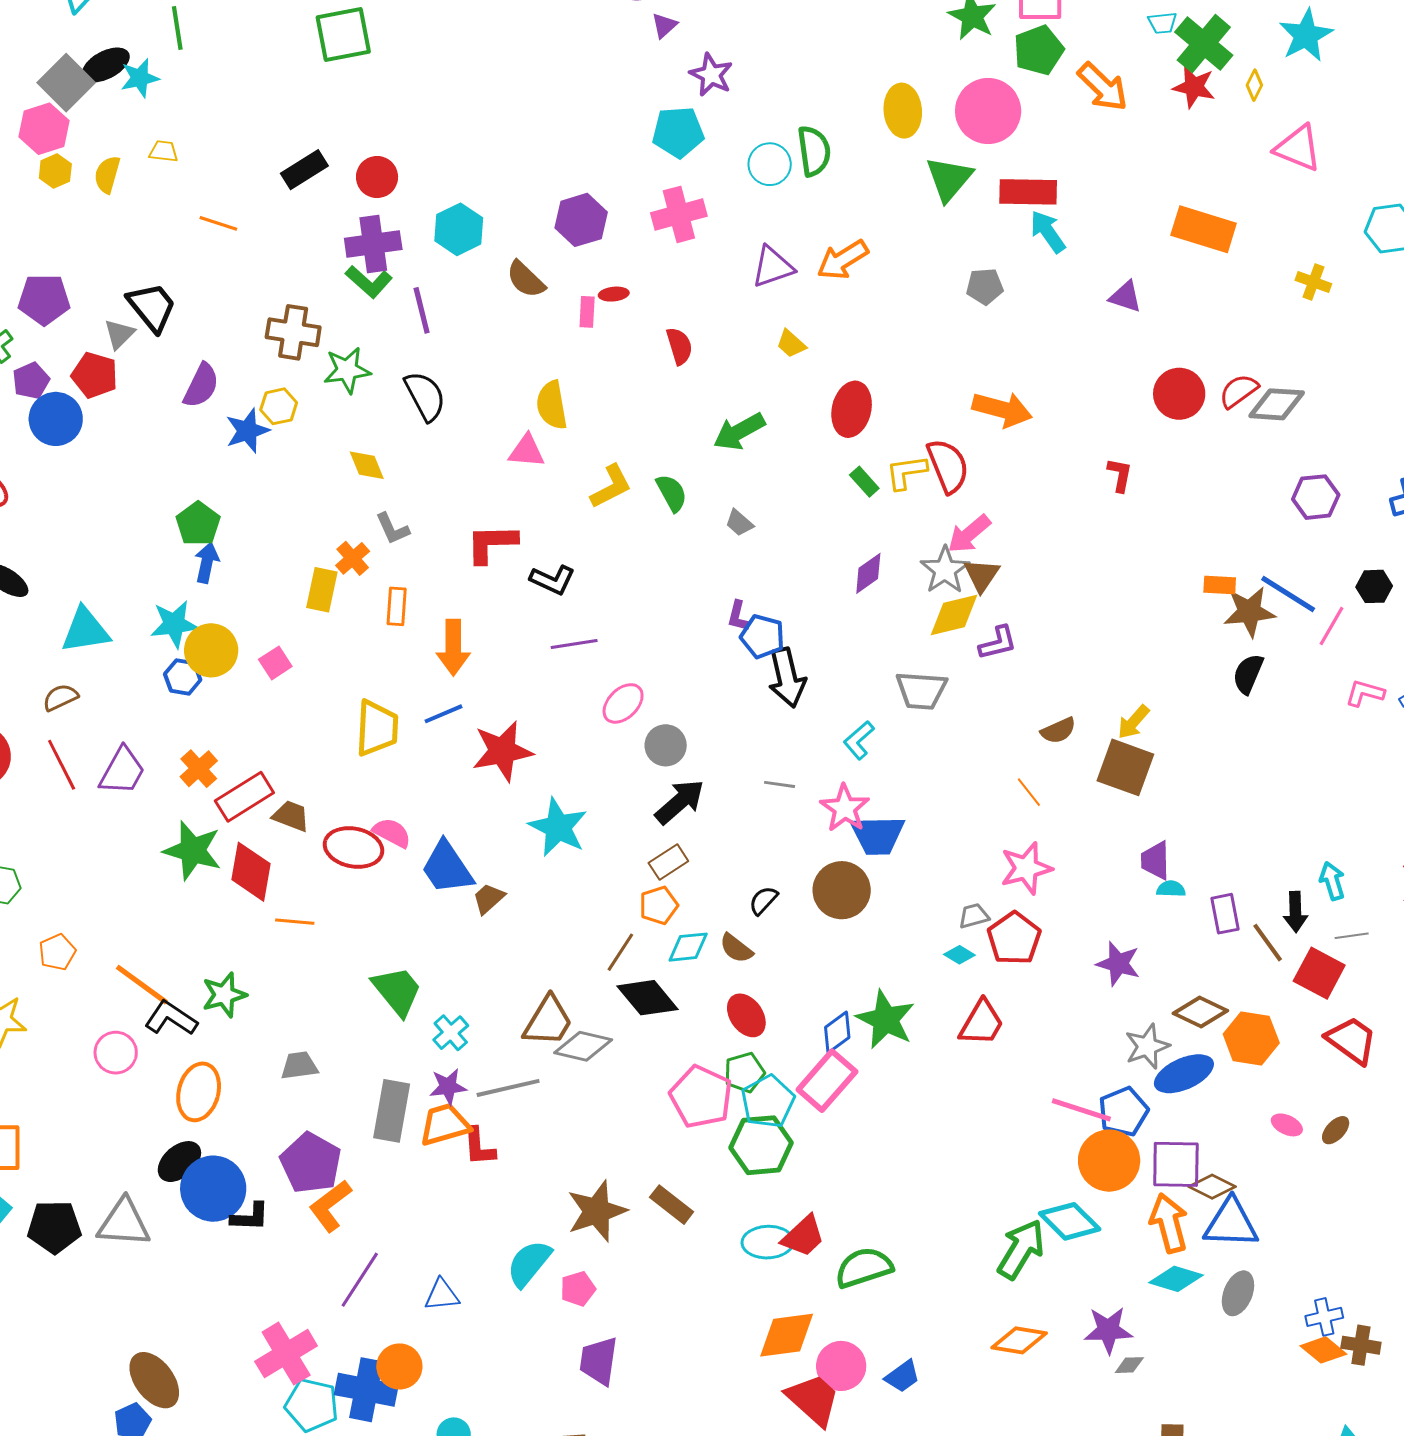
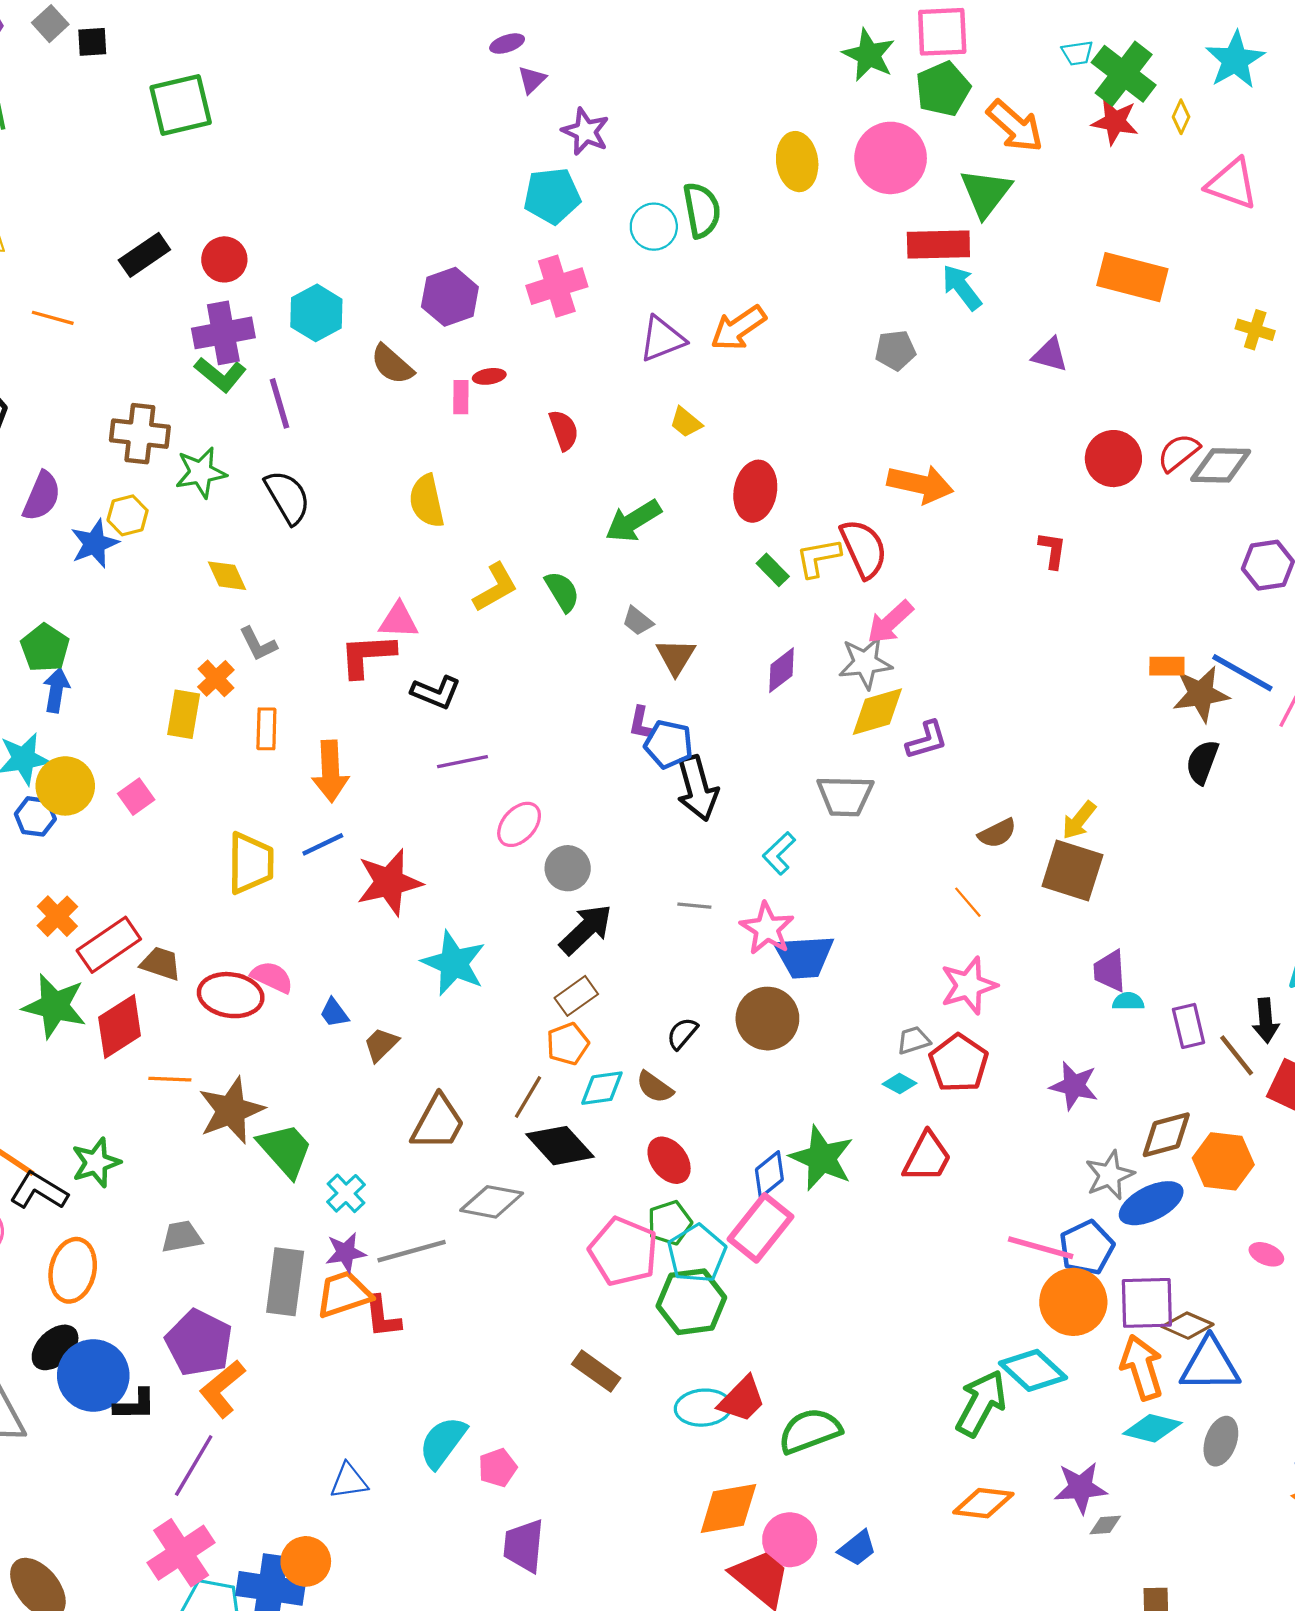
green triangle: (949, 179) -> (986, 193), moved
pink triangle: (527, 451) -> (398, 620), moved
gray star: (945, 570) -> (865, 663), turned 30
brown triangle: (982, 575) -> (676, 657), moved
blue trapezoid: (447, 868) -> (334, 1013), size x0.5
red diamond: (251, 872) -> (120, 1026), turned 50
brown diamond: (1200, 1012) -> (1166, 1135), turned -38
brown trapezoid: (548, 1021) -> (438, 1123), moved
brown star: (597, 1211) -> (231, 1110), moved
purple line: (360, 1280) -> (194, 1465), moved

